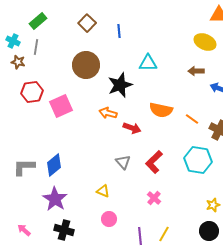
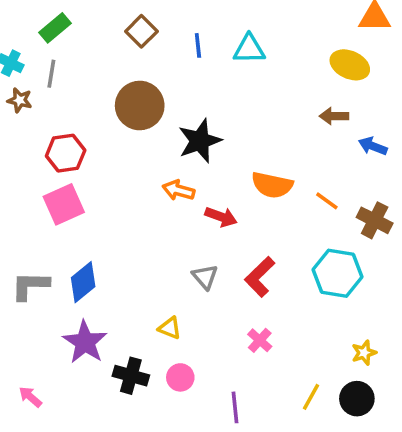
cyan triangle: (148, 63) -> (249, 49), moved
red hexagon: (32, 92) -> (66, 153), moved
pink square: (61, 106) -> (64, 204), moved
black cross: (64, 230) -> (131, 376), moved
yellow line: (164, 234) -> (311, 397), moved

